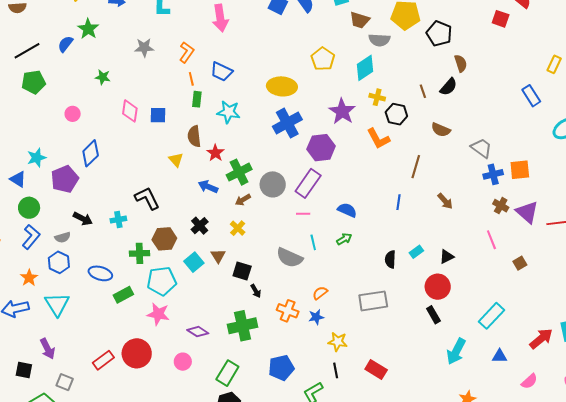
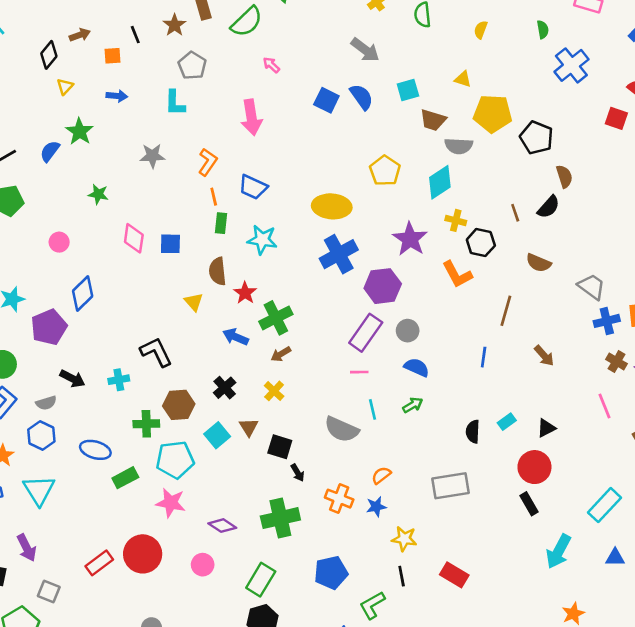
gray circle: (273, 184) -> (408, 331), moved, size x0.7

